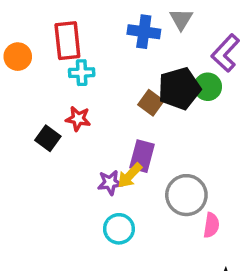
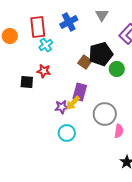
blue cross: (144, 32) -> (69, 22), moved, turned -36
cyan cross: (82, 73) -> (46, 45), turned -32
green circle: (208, 87) -> (117, 69), moved
black square: (48, 138) -> (27, 82), turned -32

